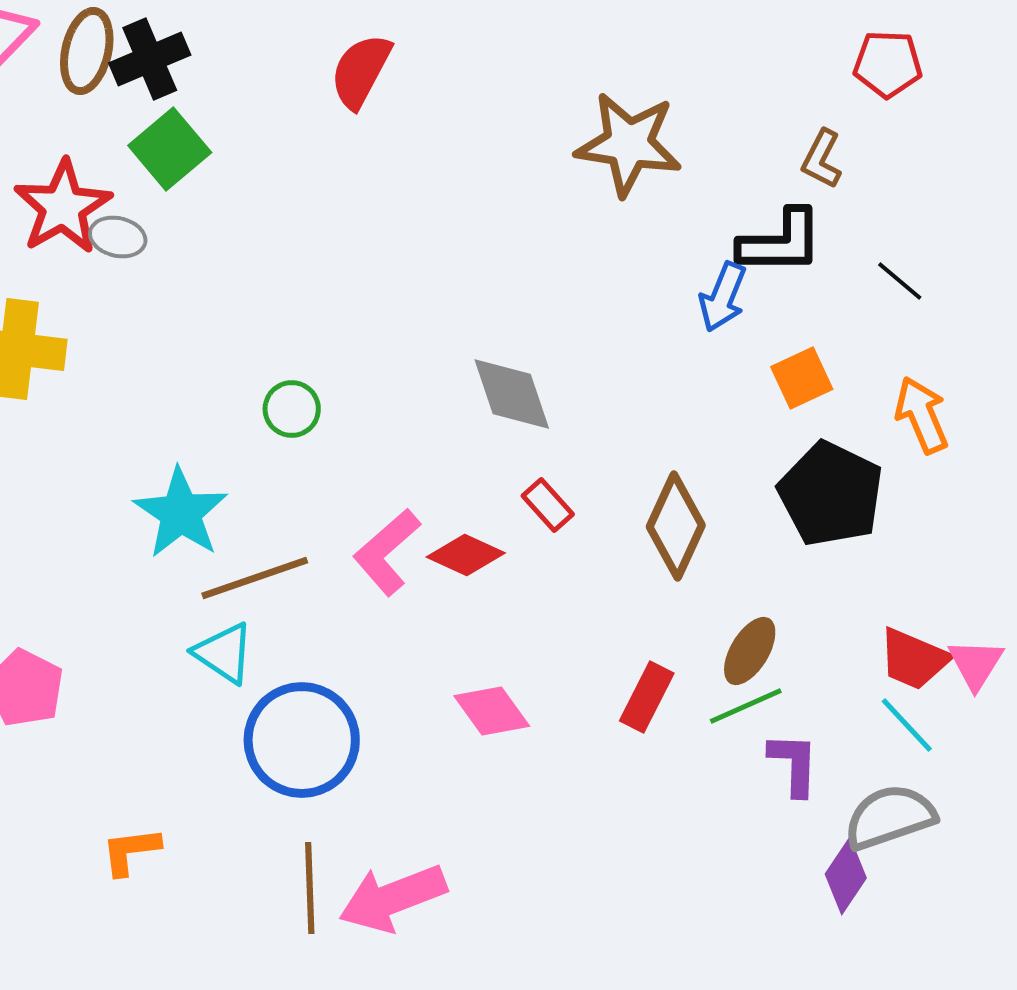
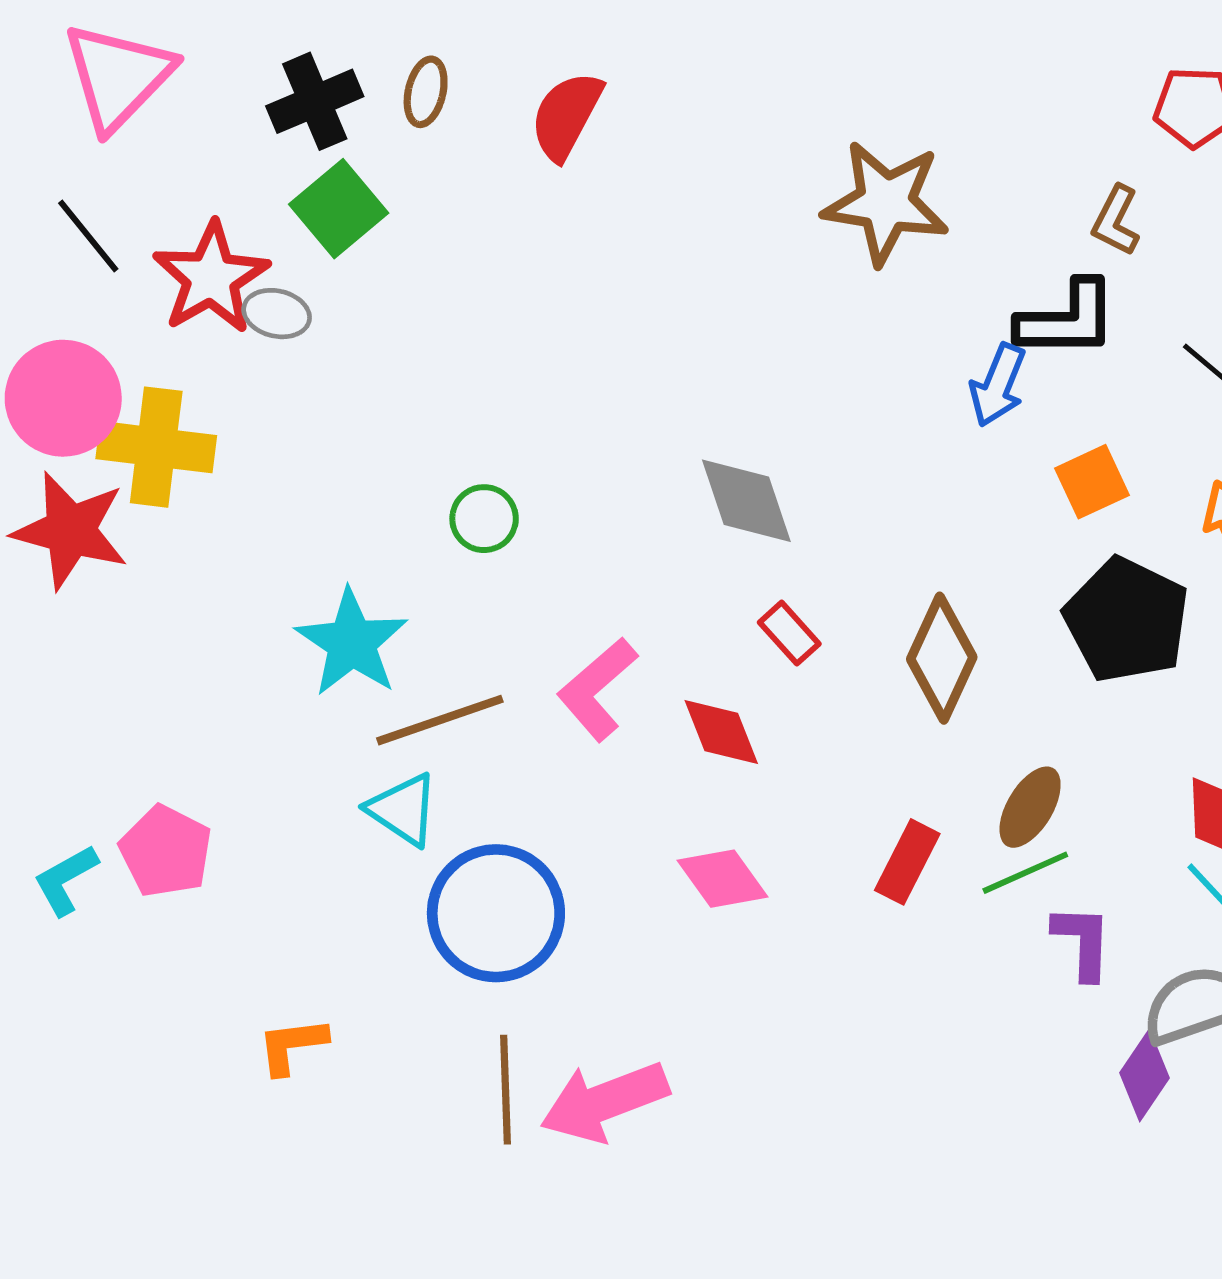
brown ellipse: (87, 51) -> (426, 92), moved, size x0.7
red diamond: (466, 555) -> (721, 732), moved, turned 44

